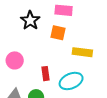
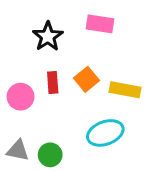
orange square: (58, 33) -> (86, 79), moved, turned 35
red rectangle: (46, 74) -> (53, 83), moved

